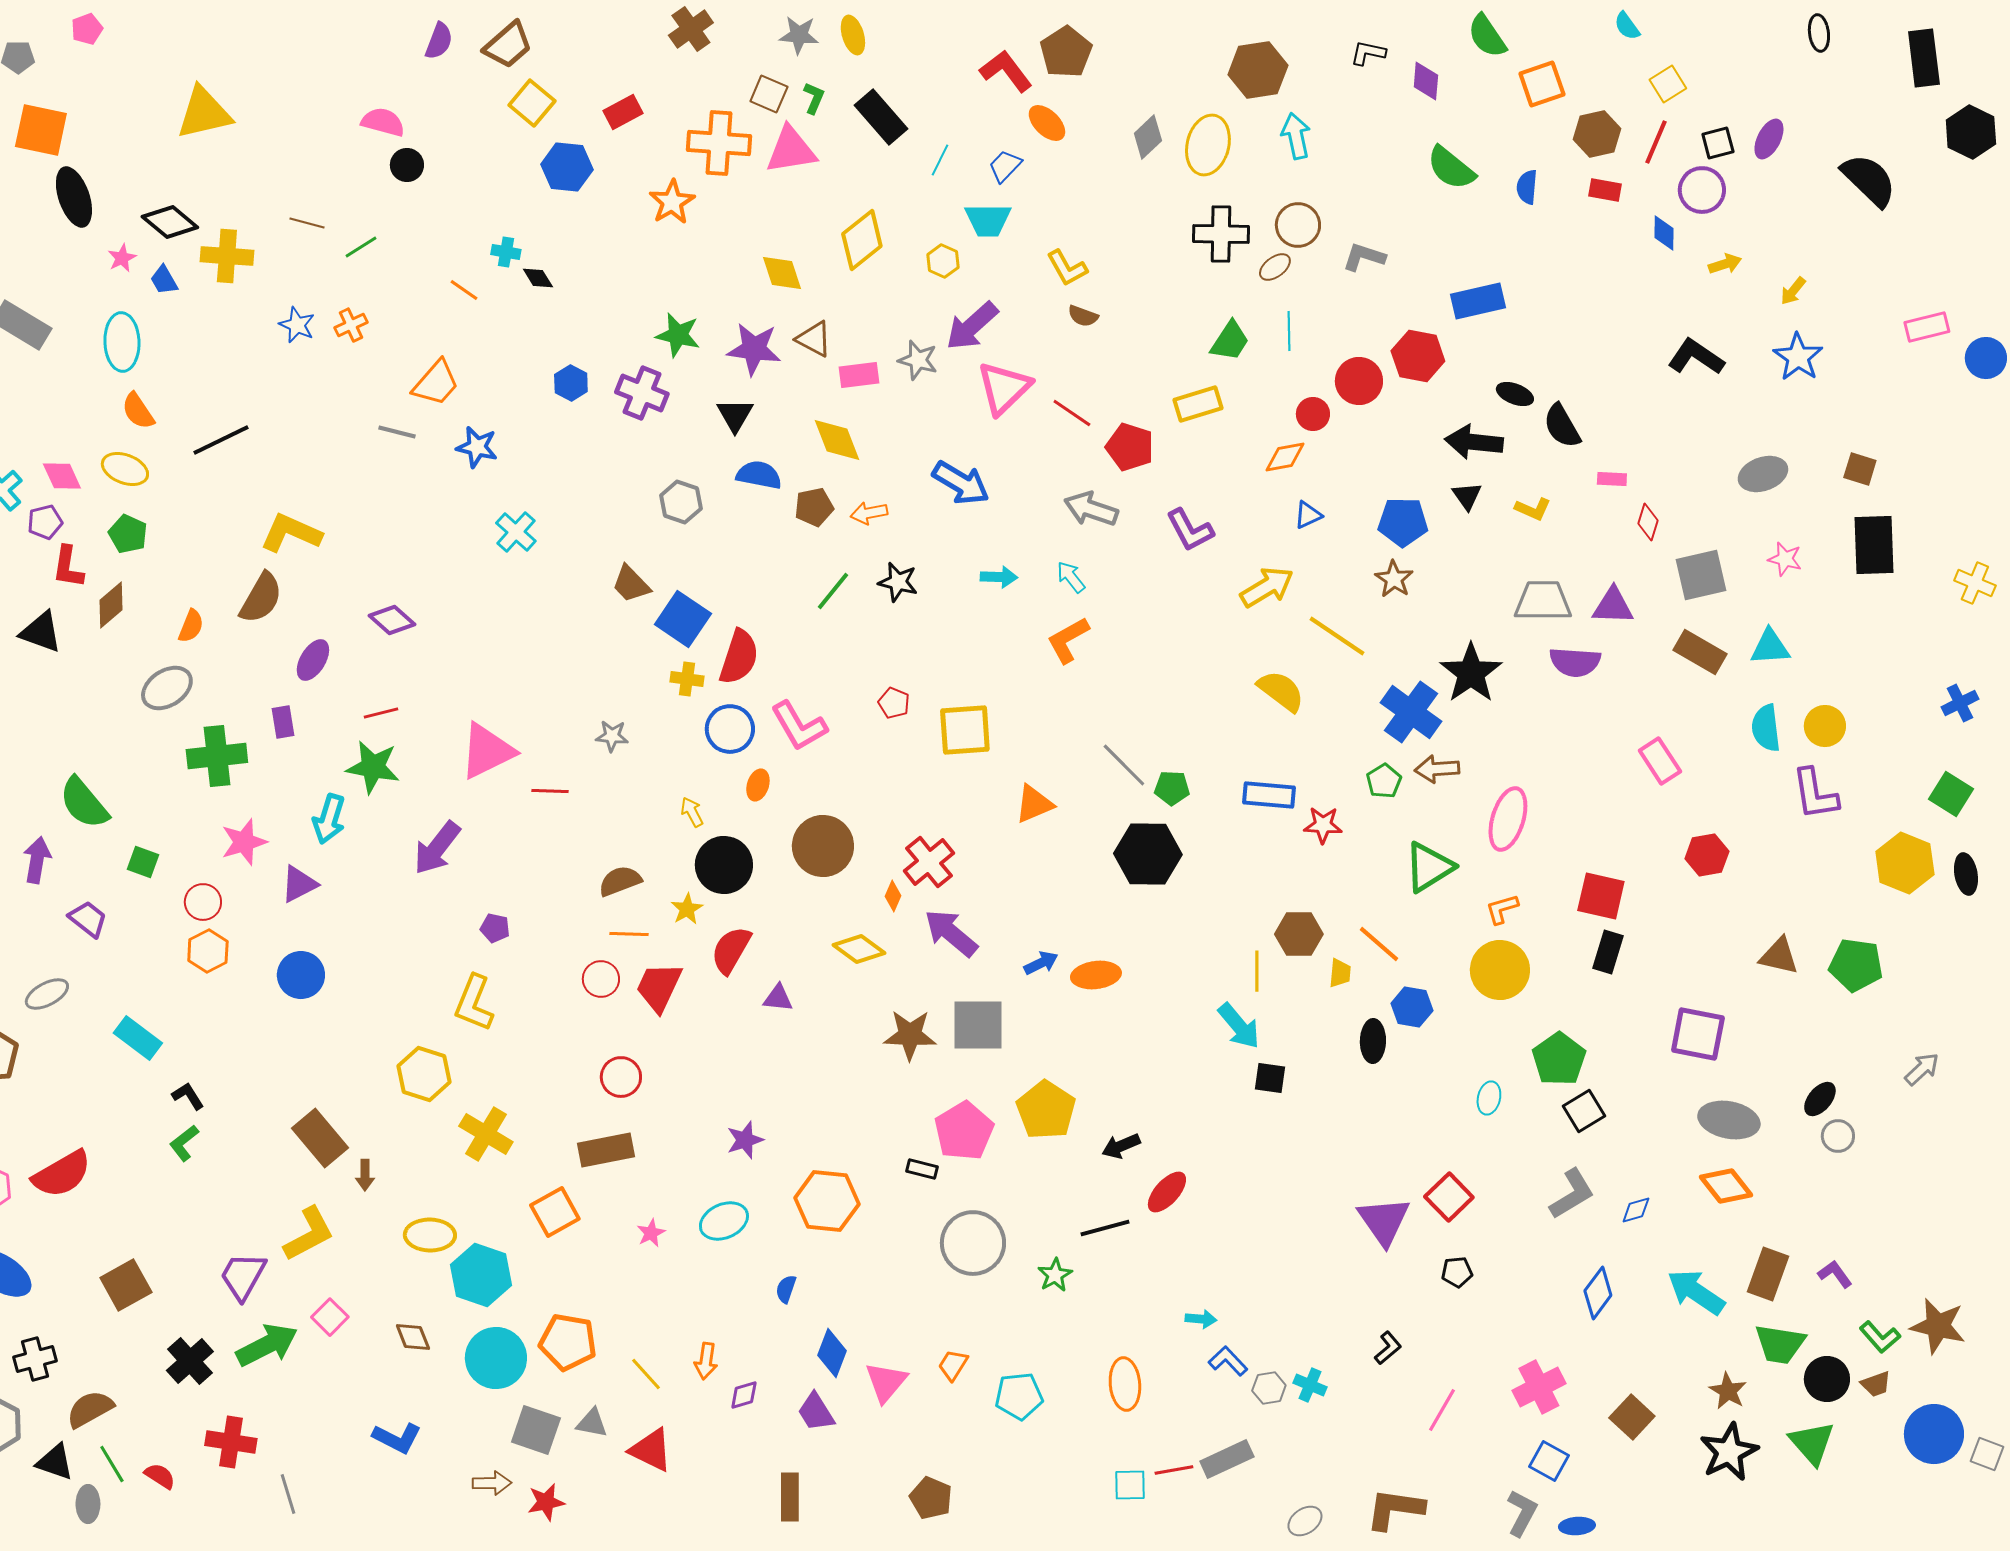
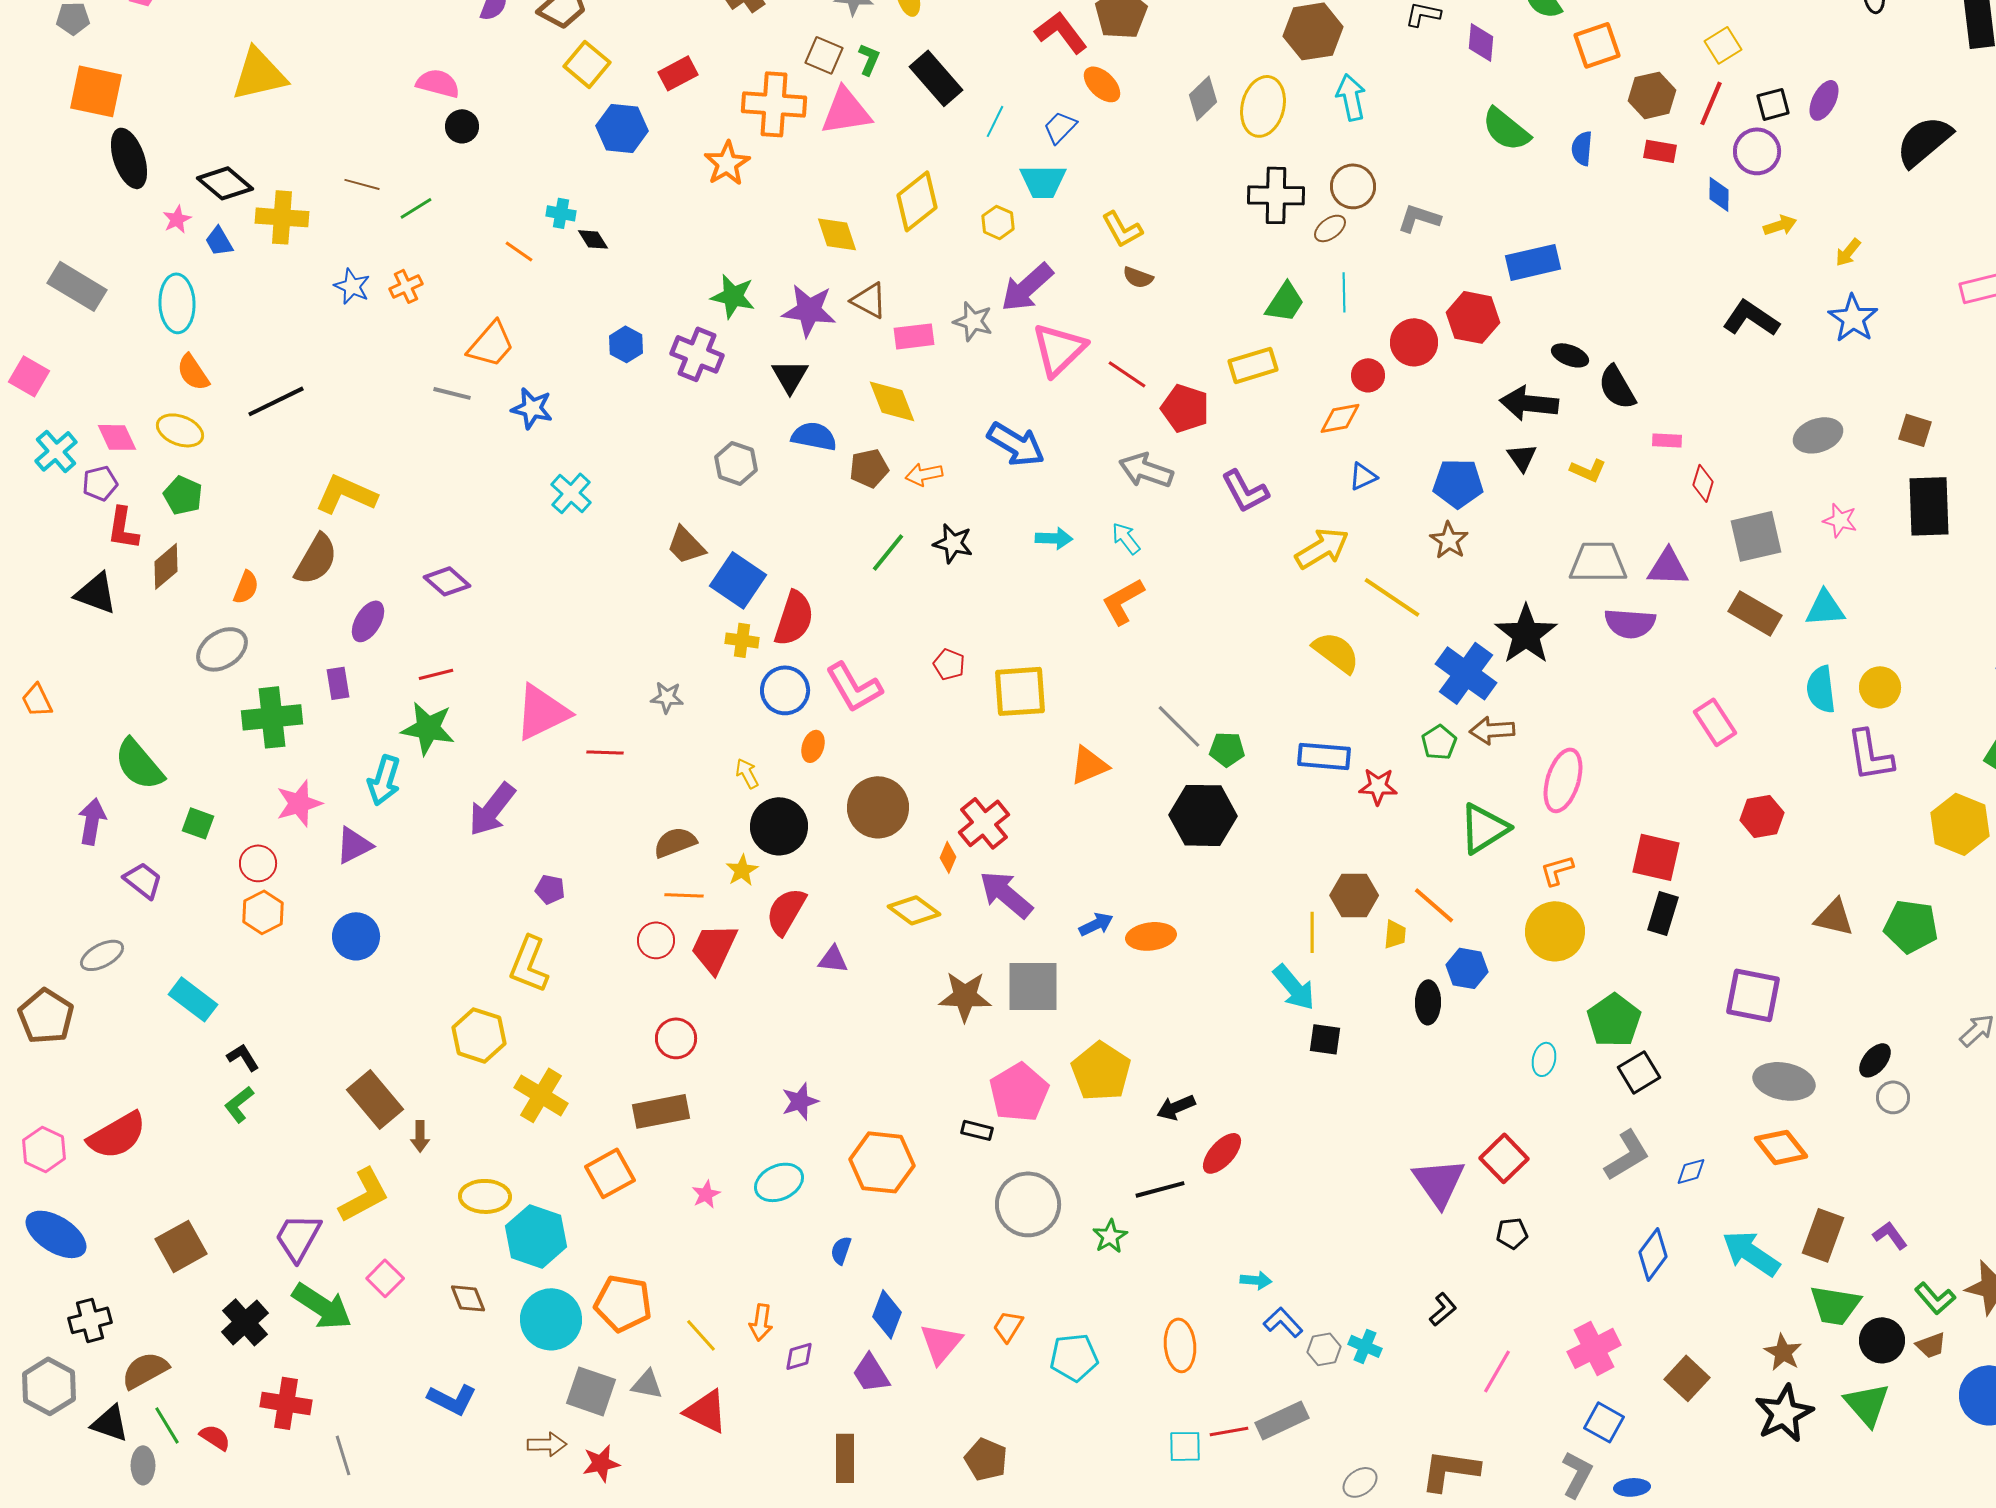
black semicircle: (1869, 180) -> (1924, 141), turned -84
green arrow: (267, 1345) -> (322, 1306), turned 60

